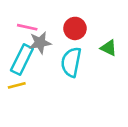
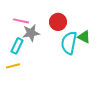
cyan rectangle: (22, 59) -> (17, 46), size x0.7
cyan semicircle: (71, 62) -> (69, 43), moved

